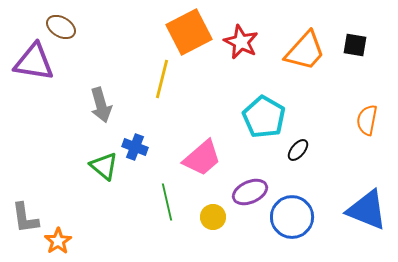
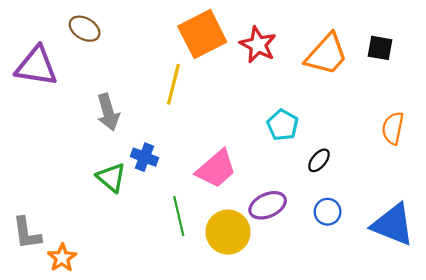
brown ellipse: (61, 27) -> (85, 29), moved
cyan pentagon: (264, 117) -> (283, 125), size x0.7
yellow circle: (213, 217) -> (228, 232), size x1.6
blue circle: (292, 217) -> (328, 212), moved, size x0.6

